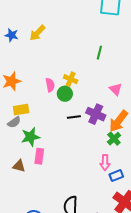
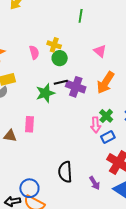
green circle: (65, 94) -> (60, 58), moved
purple cross: (96, 114) -> (76, 87), moved
green star: (30, 137) -> (45, 93), moved
green cross: (114, 139) -> (106, 116), moved

